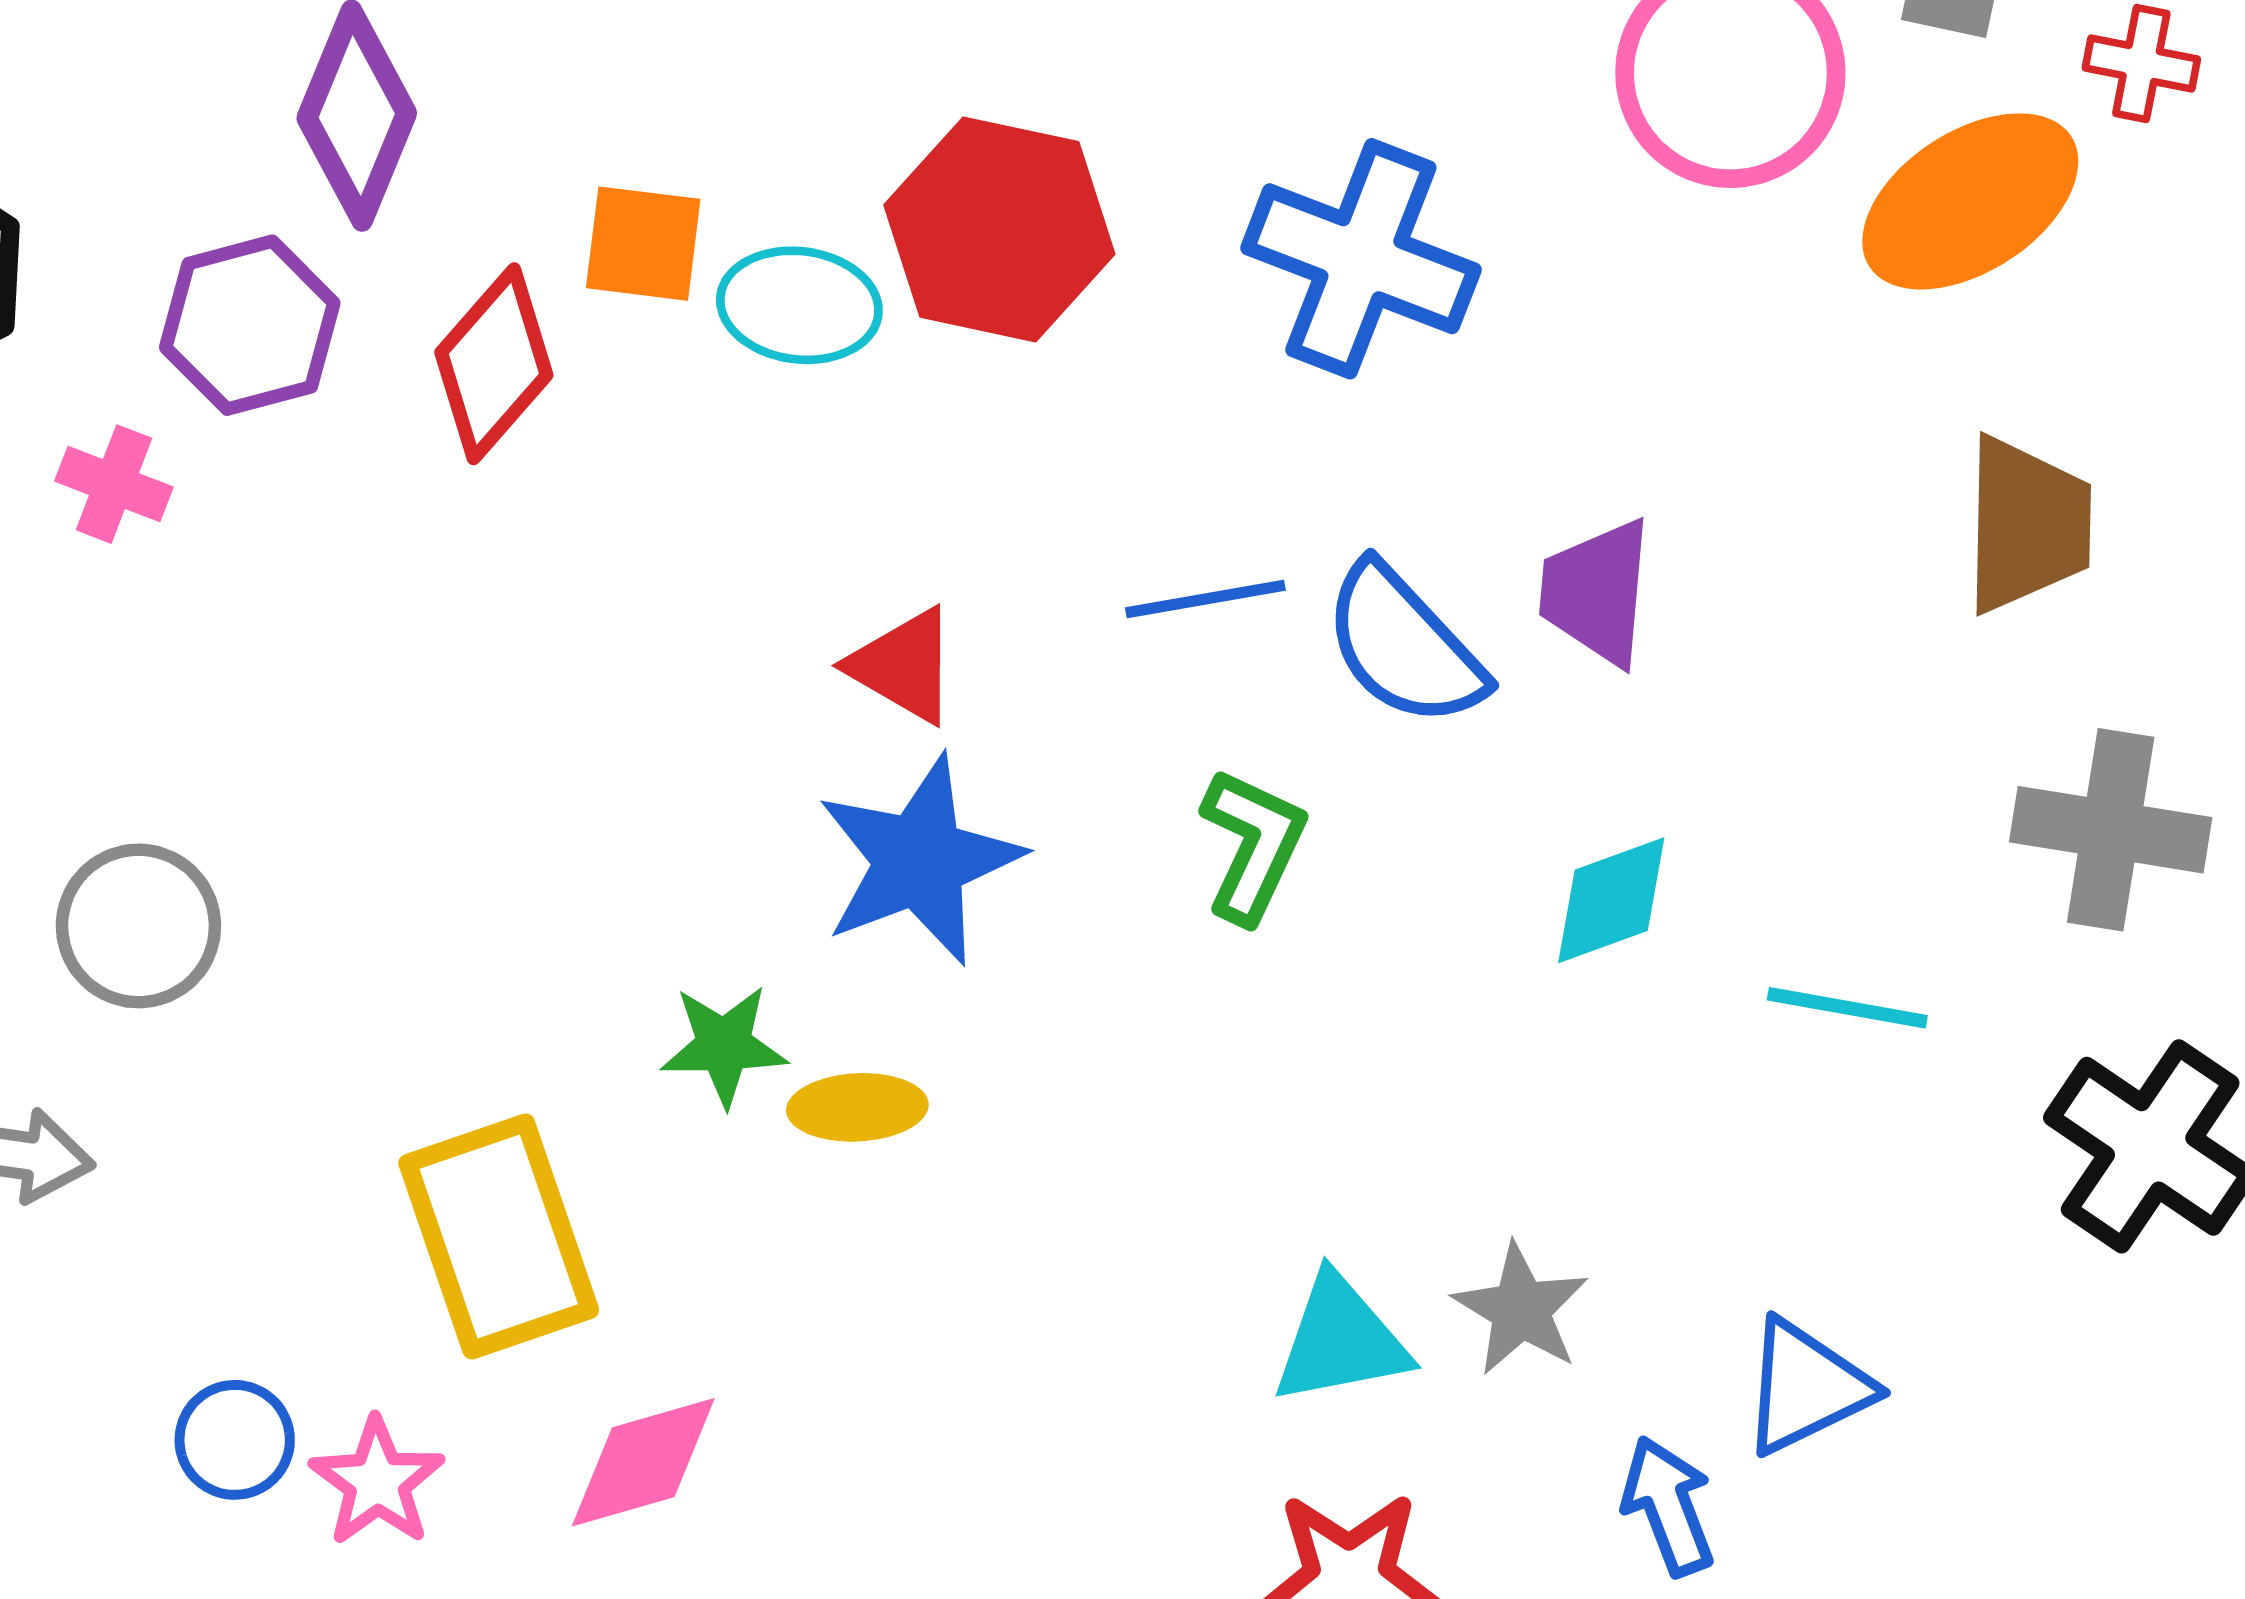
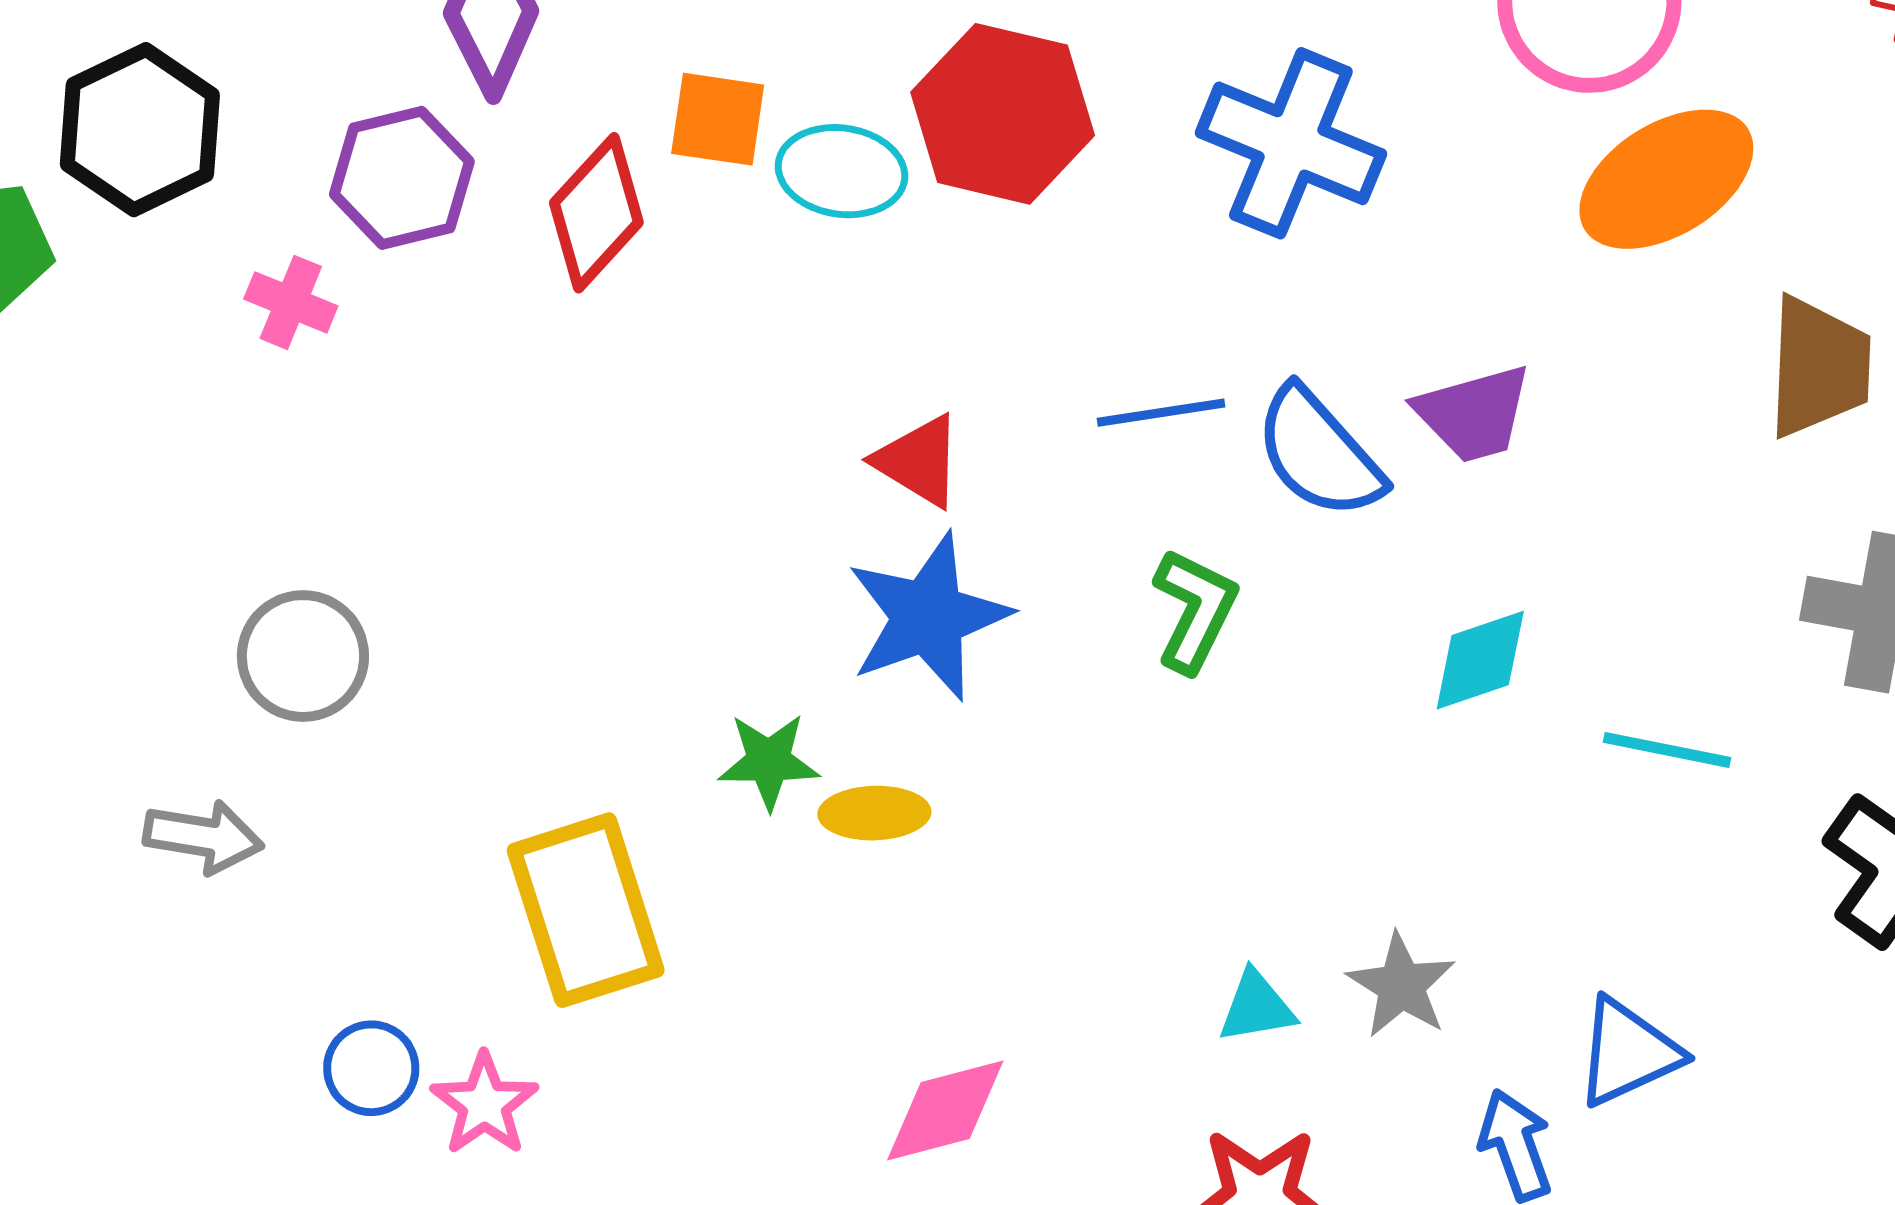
orange ellipse: (1970, 201) -> (1666, 179), moved
purple trapezoid: (1597, 592) -> (1474, 414), turned -112
cyan triangle: (1341, 1340) -> (1257, 1007), size x0.7
pink diamond: (643, 1462) -> (945, 1110), moved

